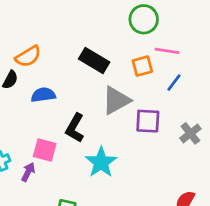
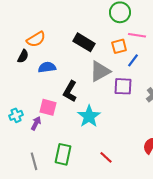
blue line: (174, 83) -> (133, 60), moved

